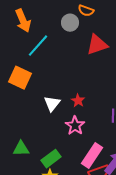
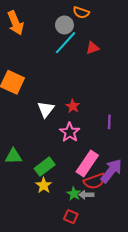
red triangle: (97, 45) -> (93, 48), size x0.6
cyan line: (38, 46) -> (65, 43), moved

